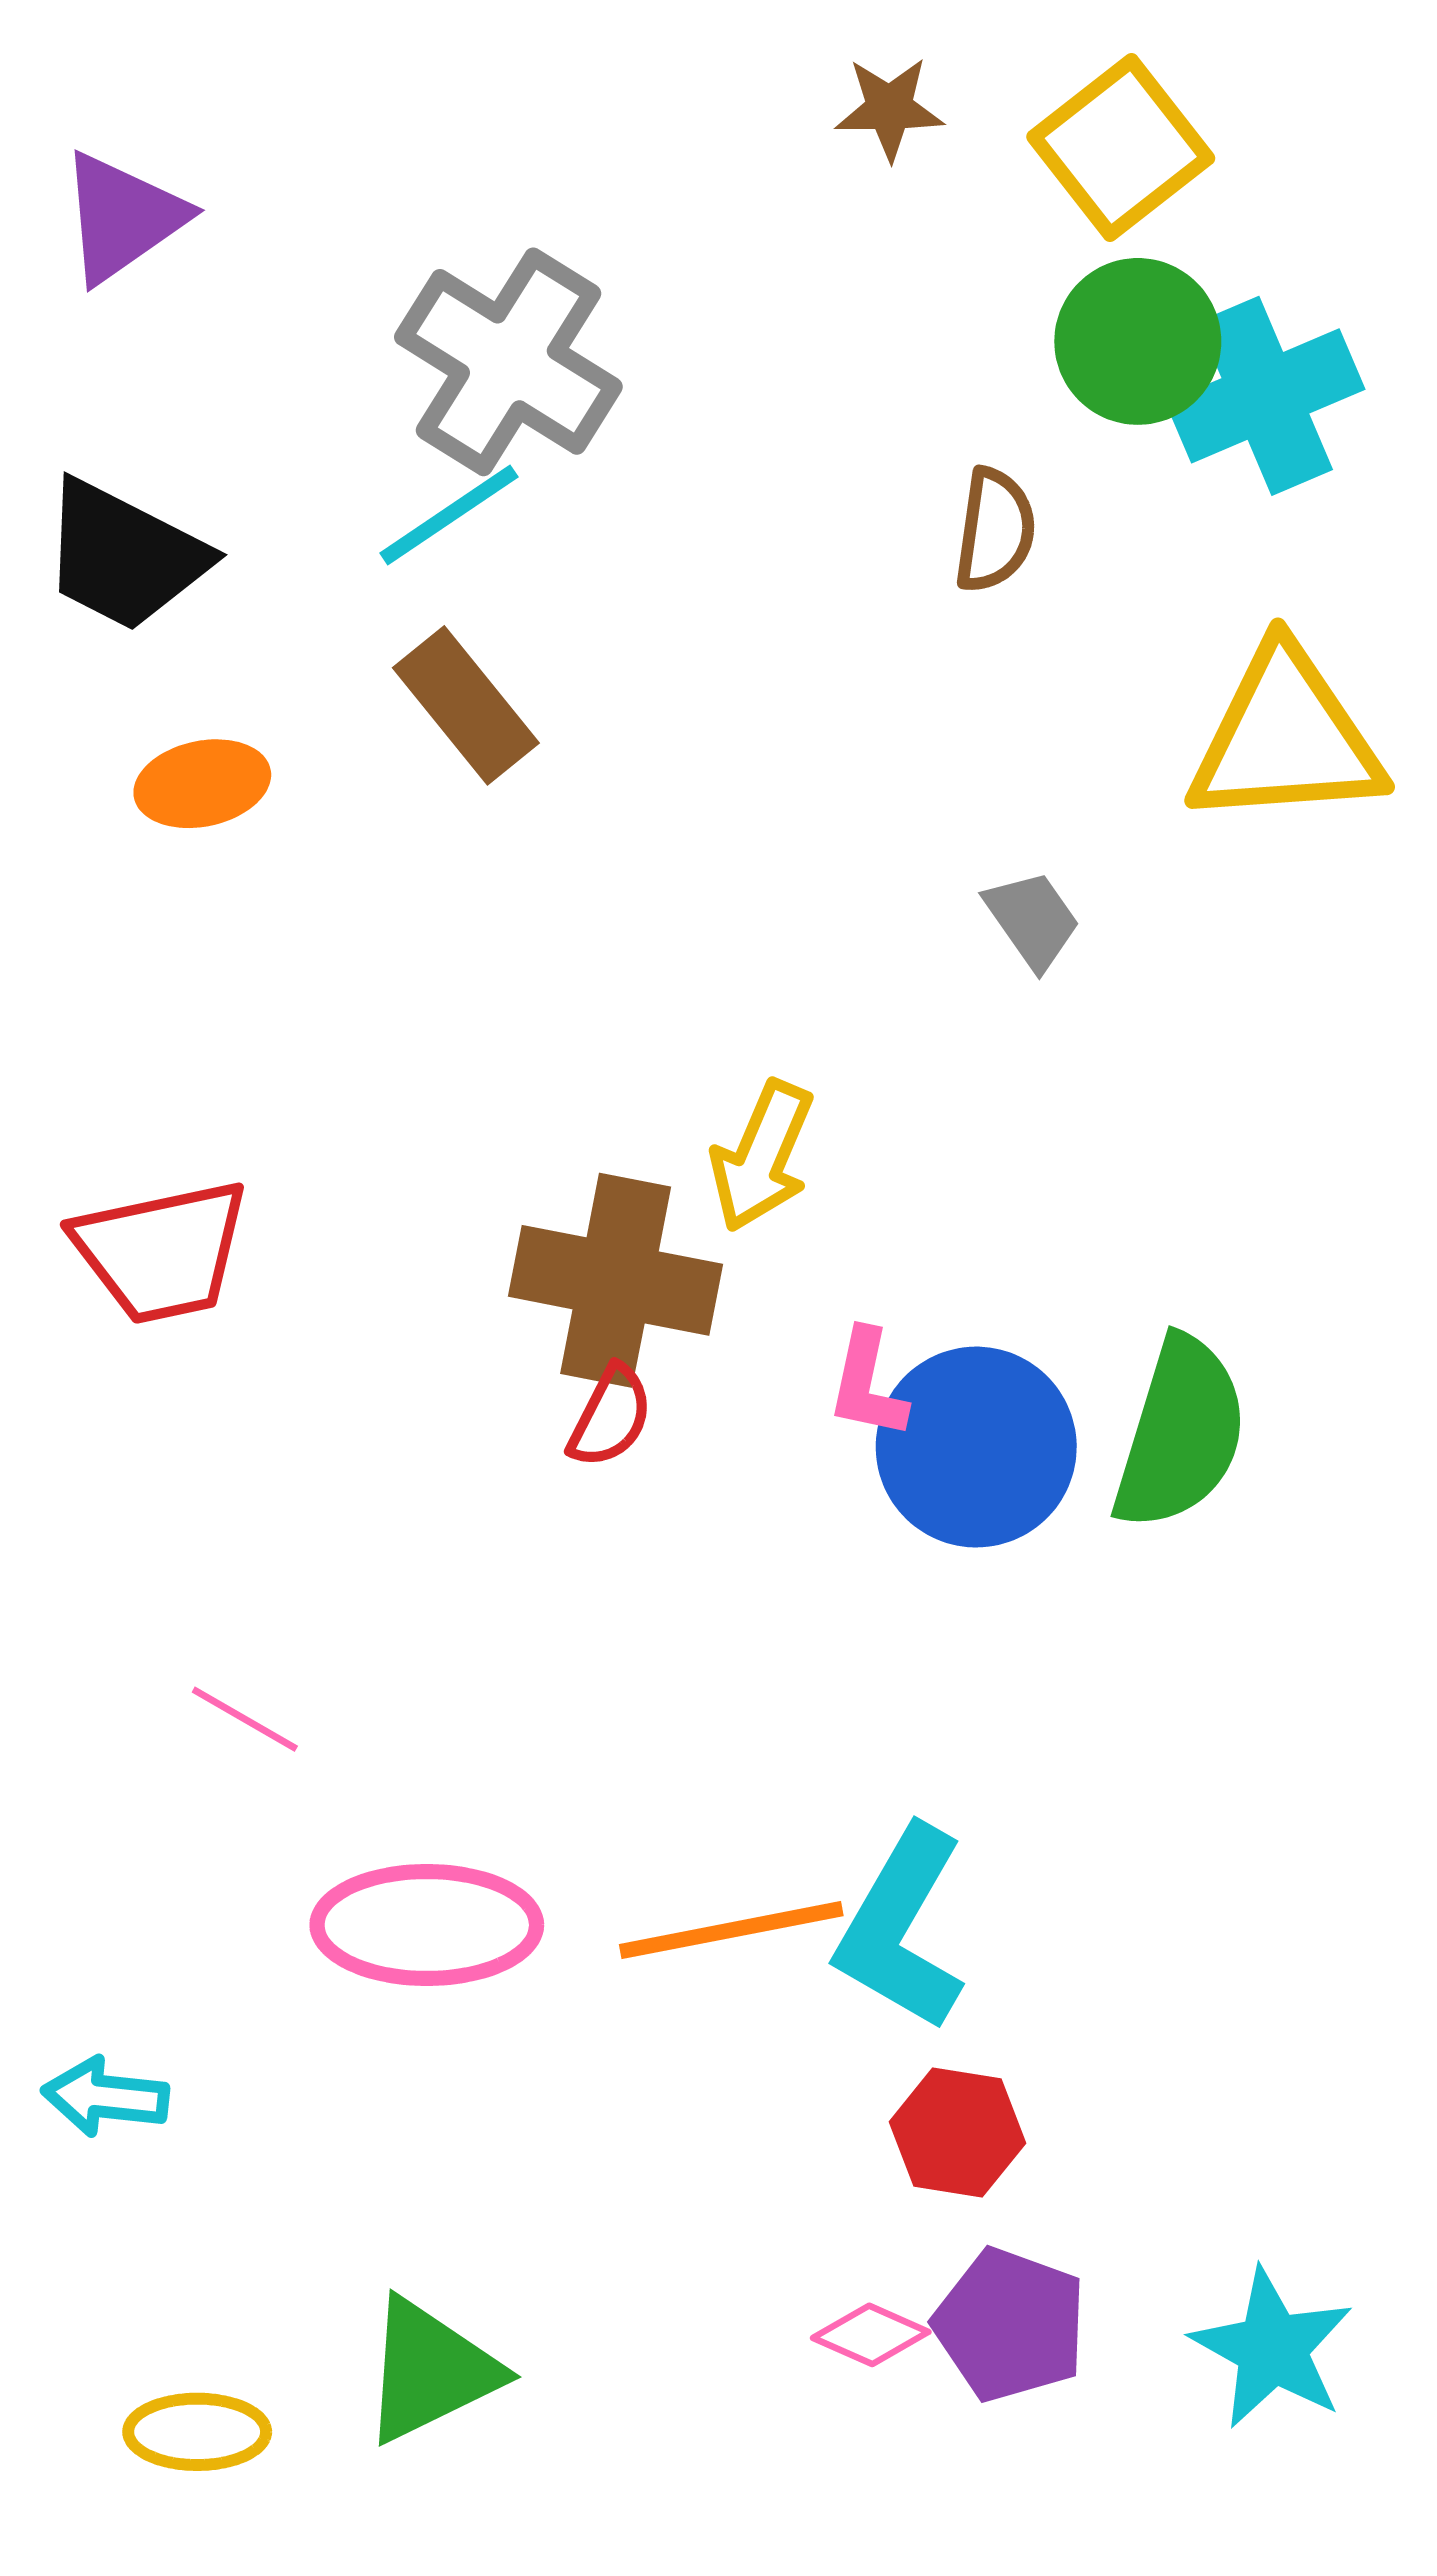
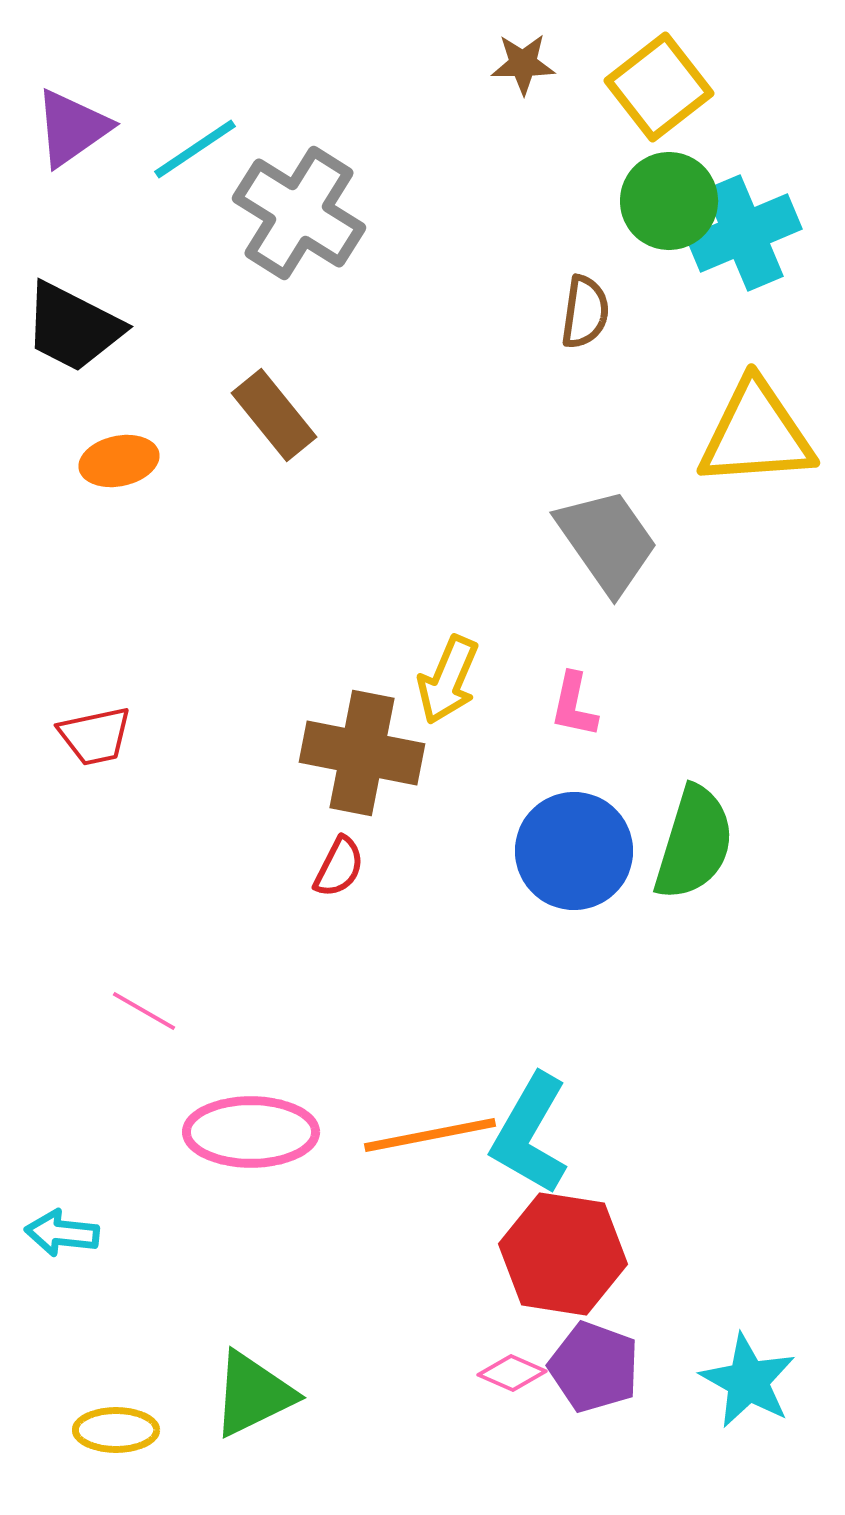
cyan line: (449, 515) -> (195, 149), moved
gray trapezoid: (1032, 920) -> (607, 541), size x1.8
red trapezoid: (161, 1251) -> (95, 736), size x0.7
pink L-shape: (867, 1384) -> (574, 705), moved
red semicircle: (610, 1416) -> (339, 867), moved
red hexagon: (957, 2132) -> (563, 1254), size x1.6

